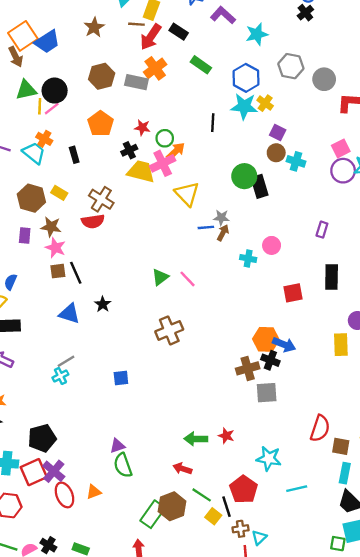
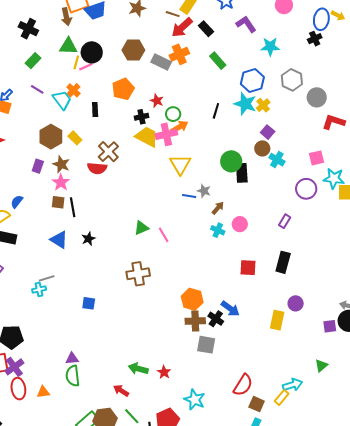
purple circle: (343, 171) -> (306, 189), moved
brown arrow: (223, 233) -> (218, 208), moved
orange hexagon: (266, 339) -> (192, 299), moved

